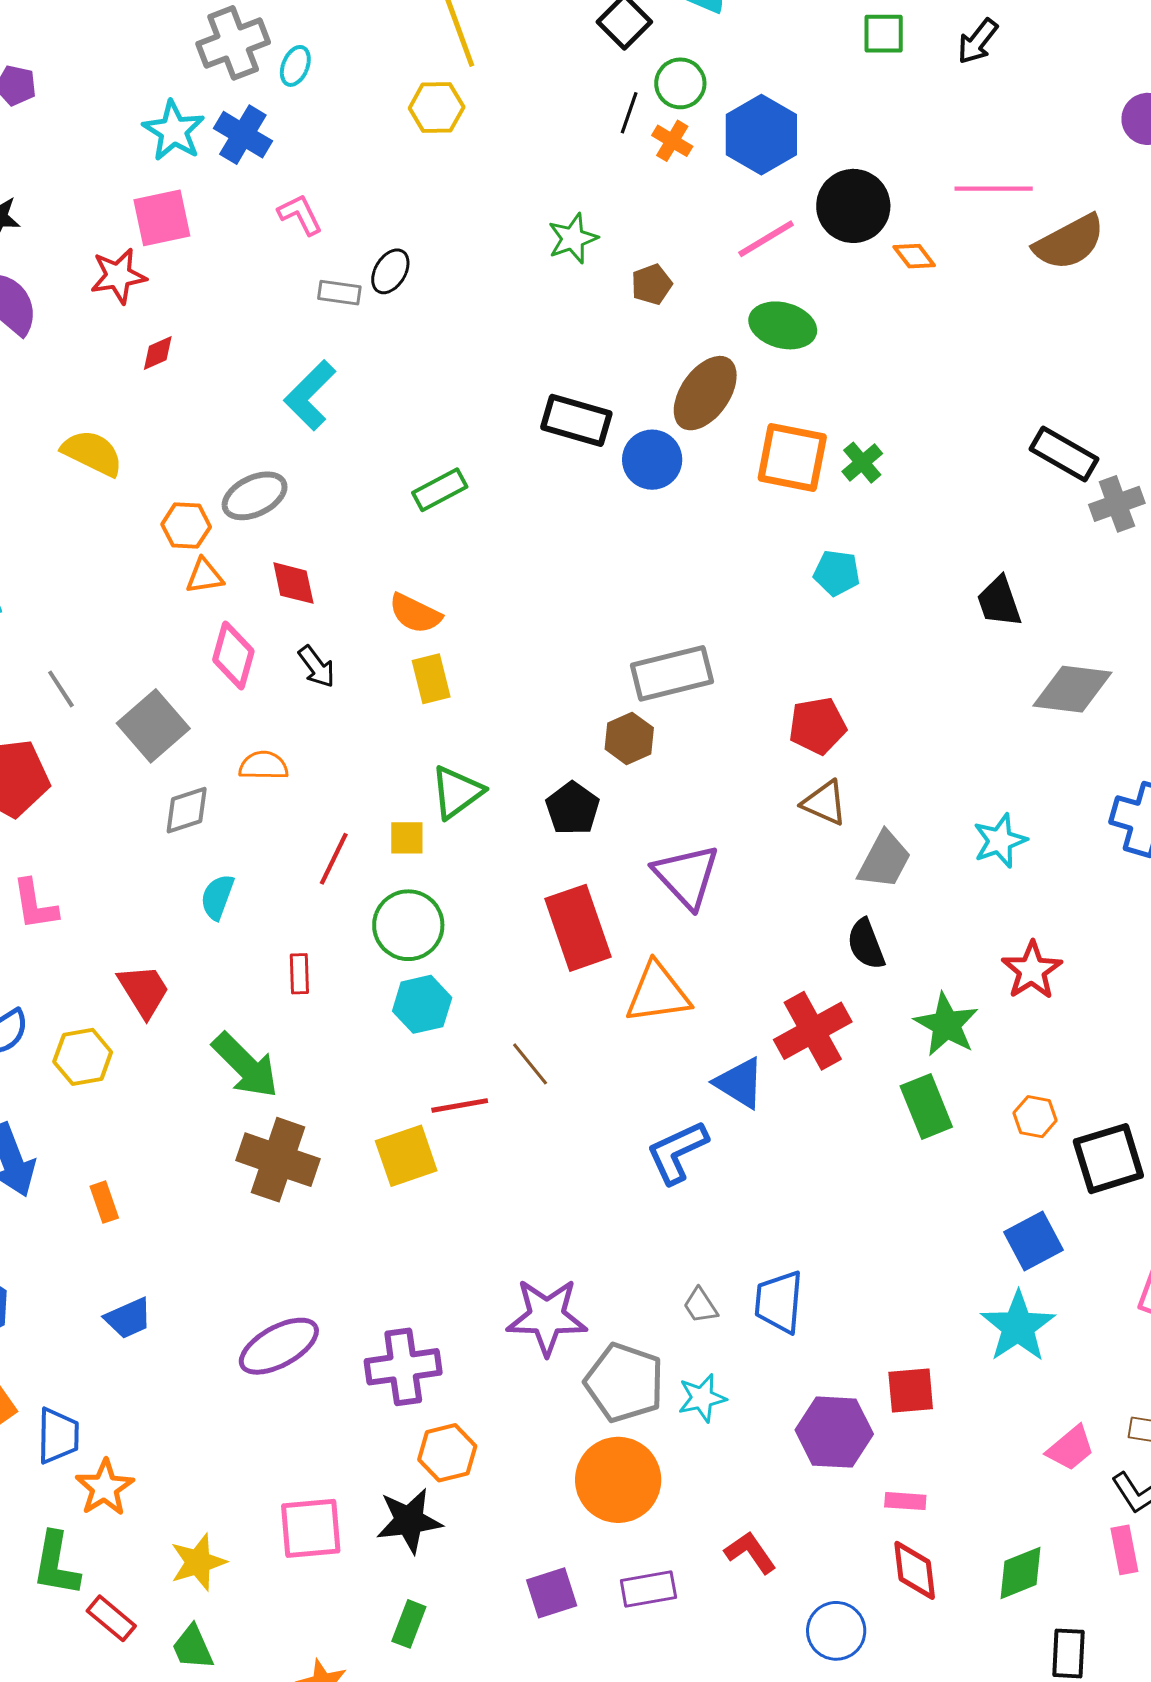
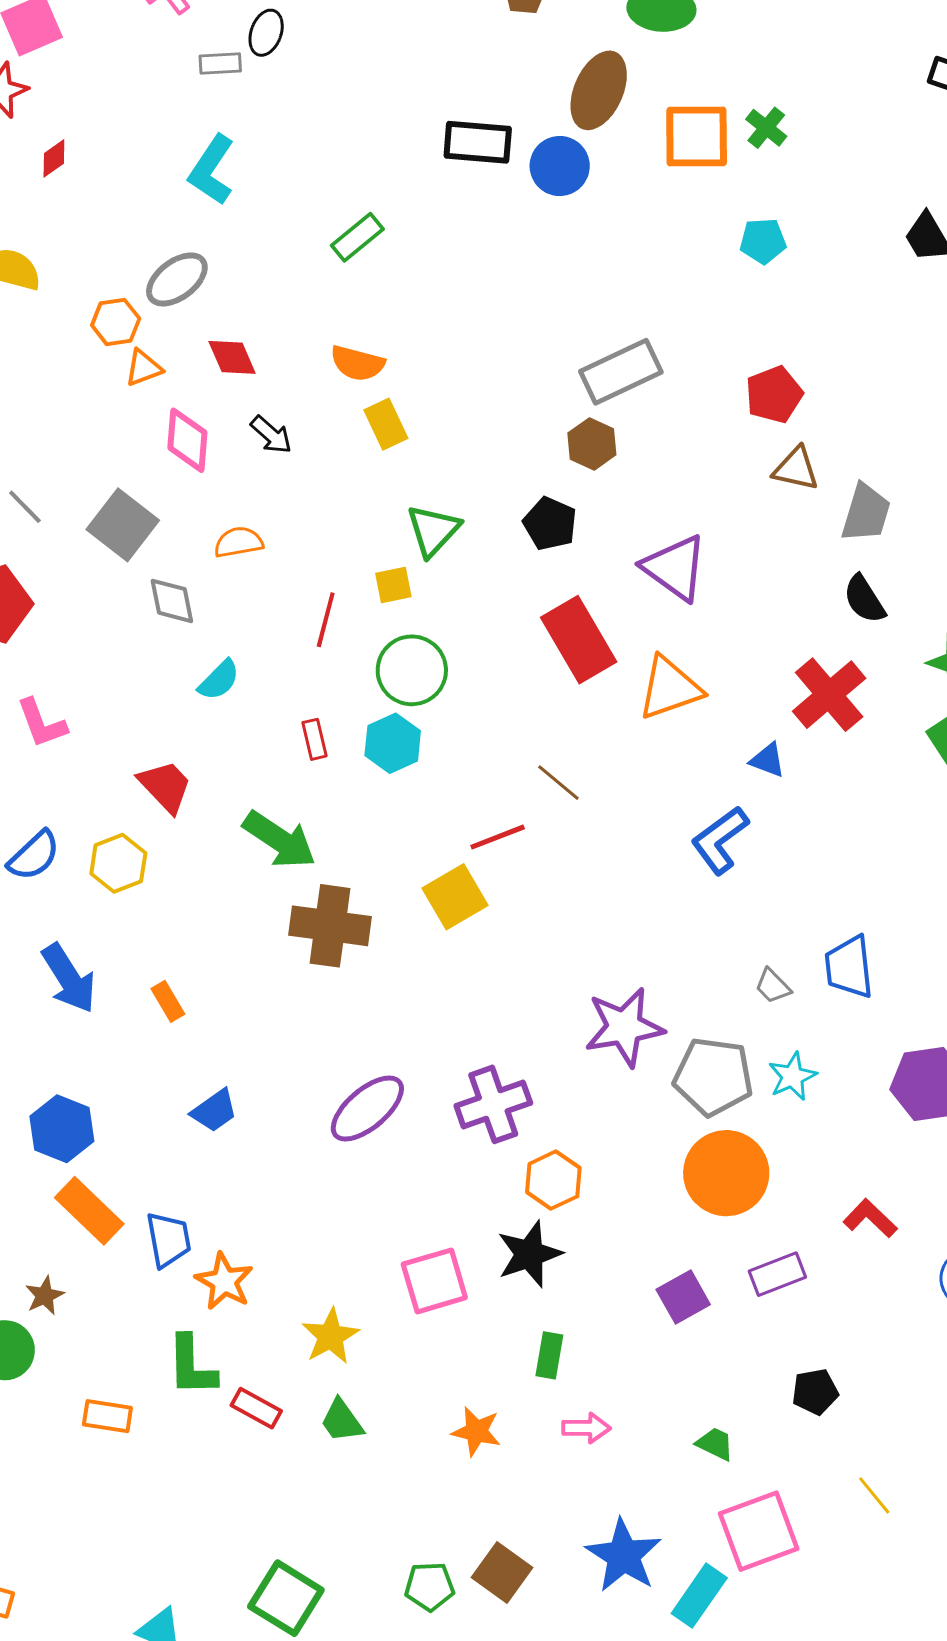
gray diamond: (187, 810) -> (172, 601), turned -72
cyan semicircle: (217, 897) -> (219, 680), turned -144
cyan hexagon: (422, 1004) -> (393, 743), moved
blue triangle: (740, 1083) -> (768, 760), size x0.7

